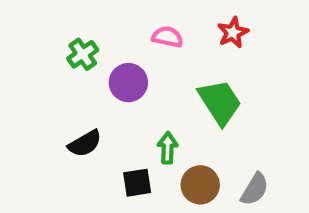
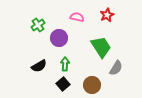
green arrow: (168, 148) -> (65, 64), moved
black square: (137, 183) -> (63, 84), turned -32
gray semicircle: (255, 189) -> (116, 68), moved

